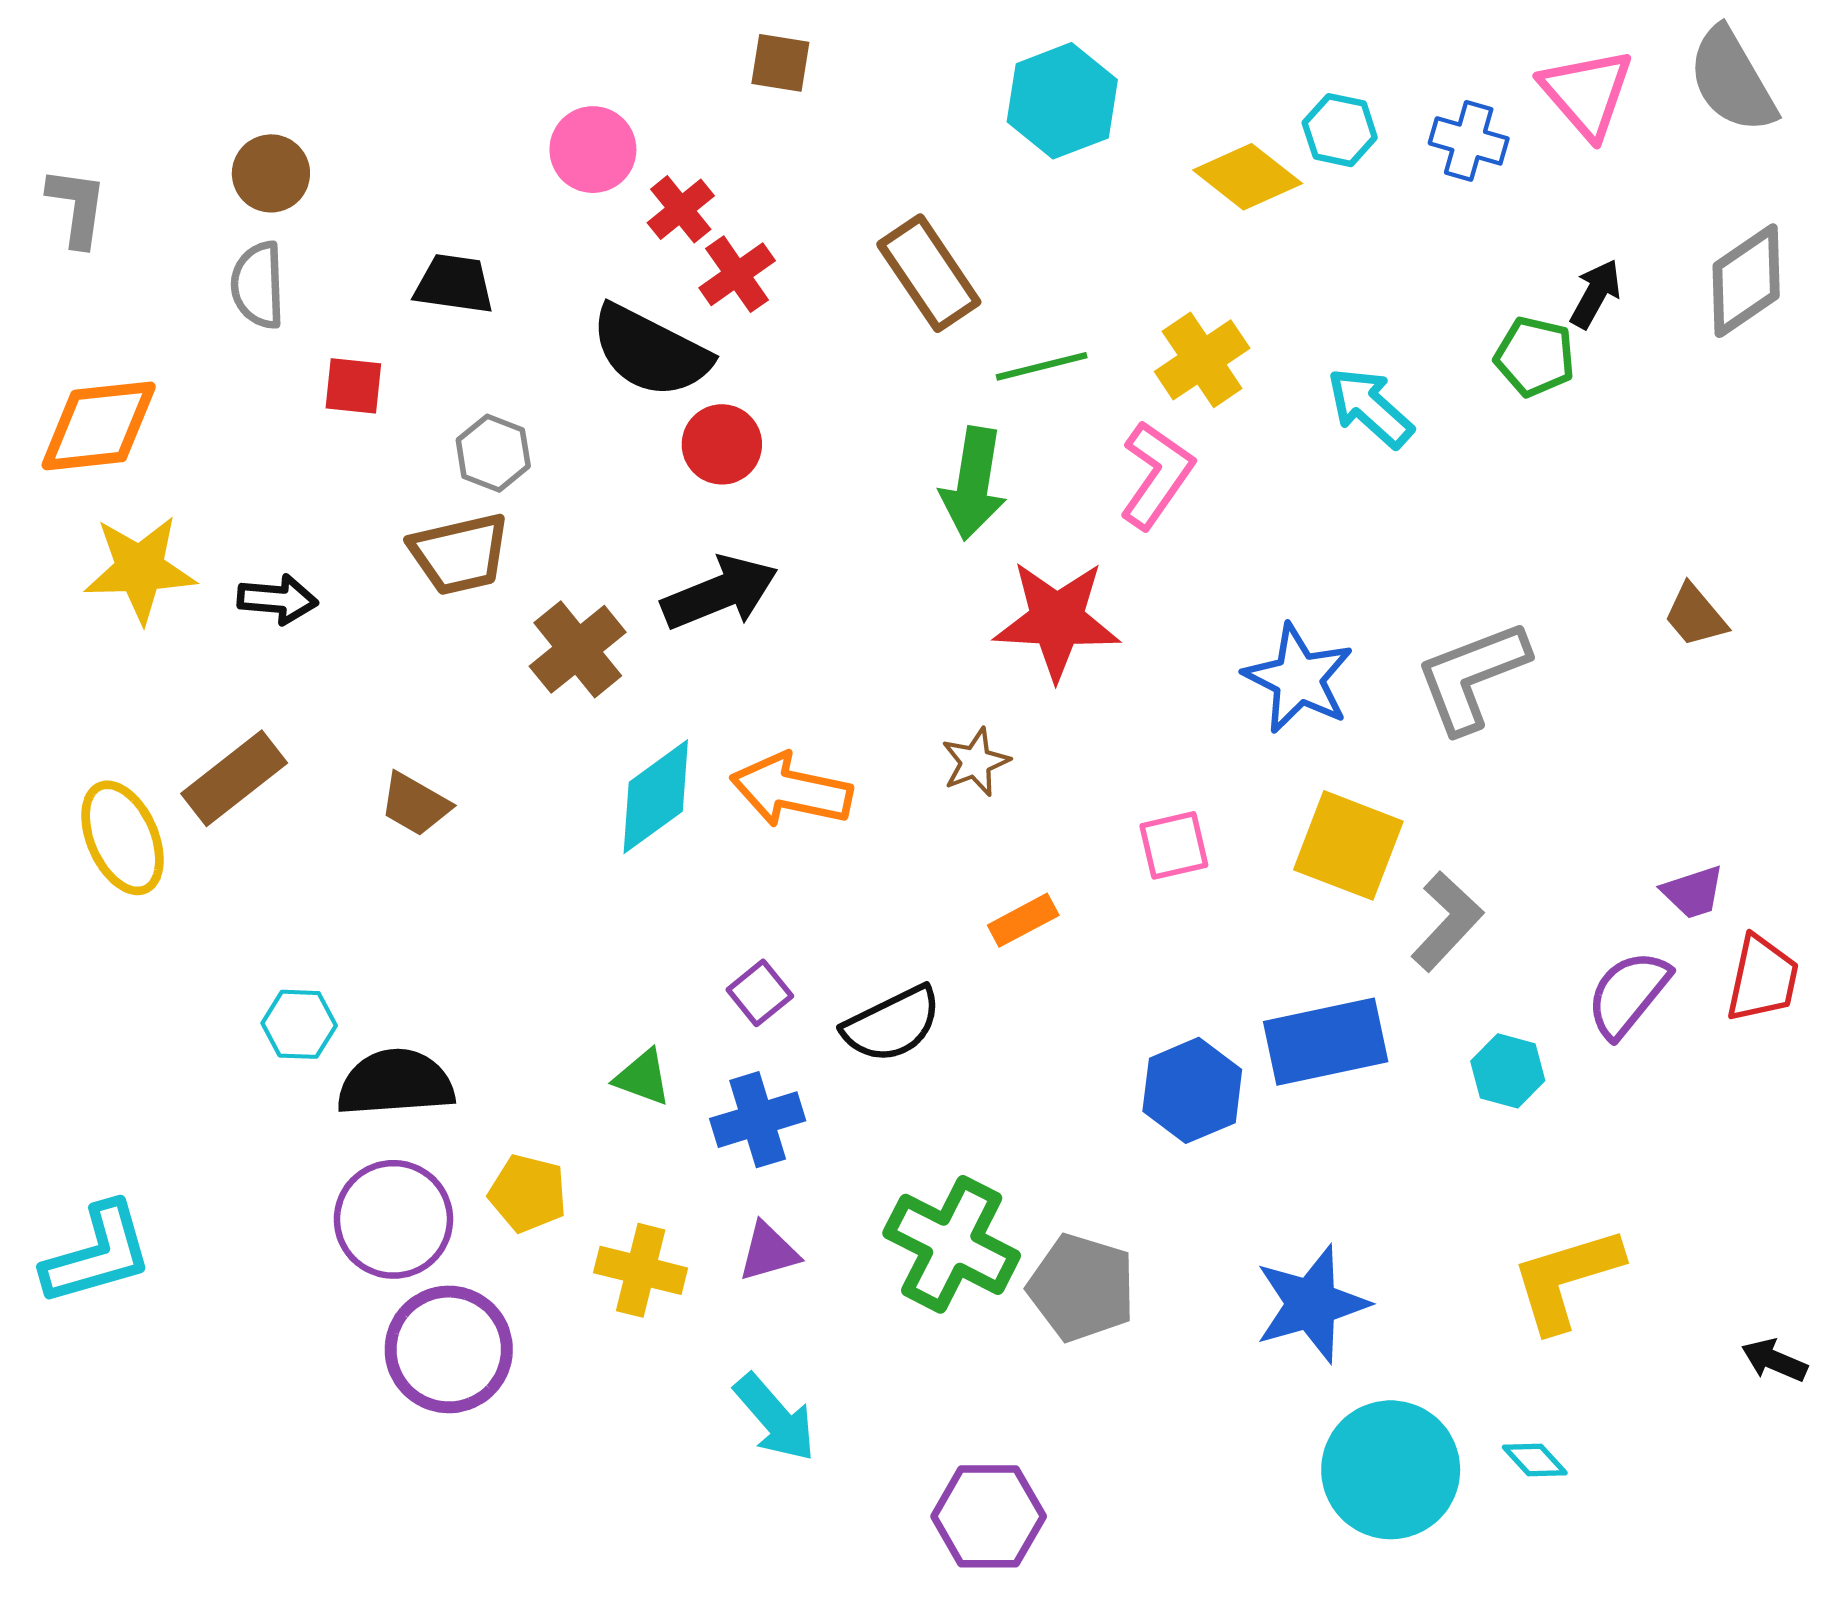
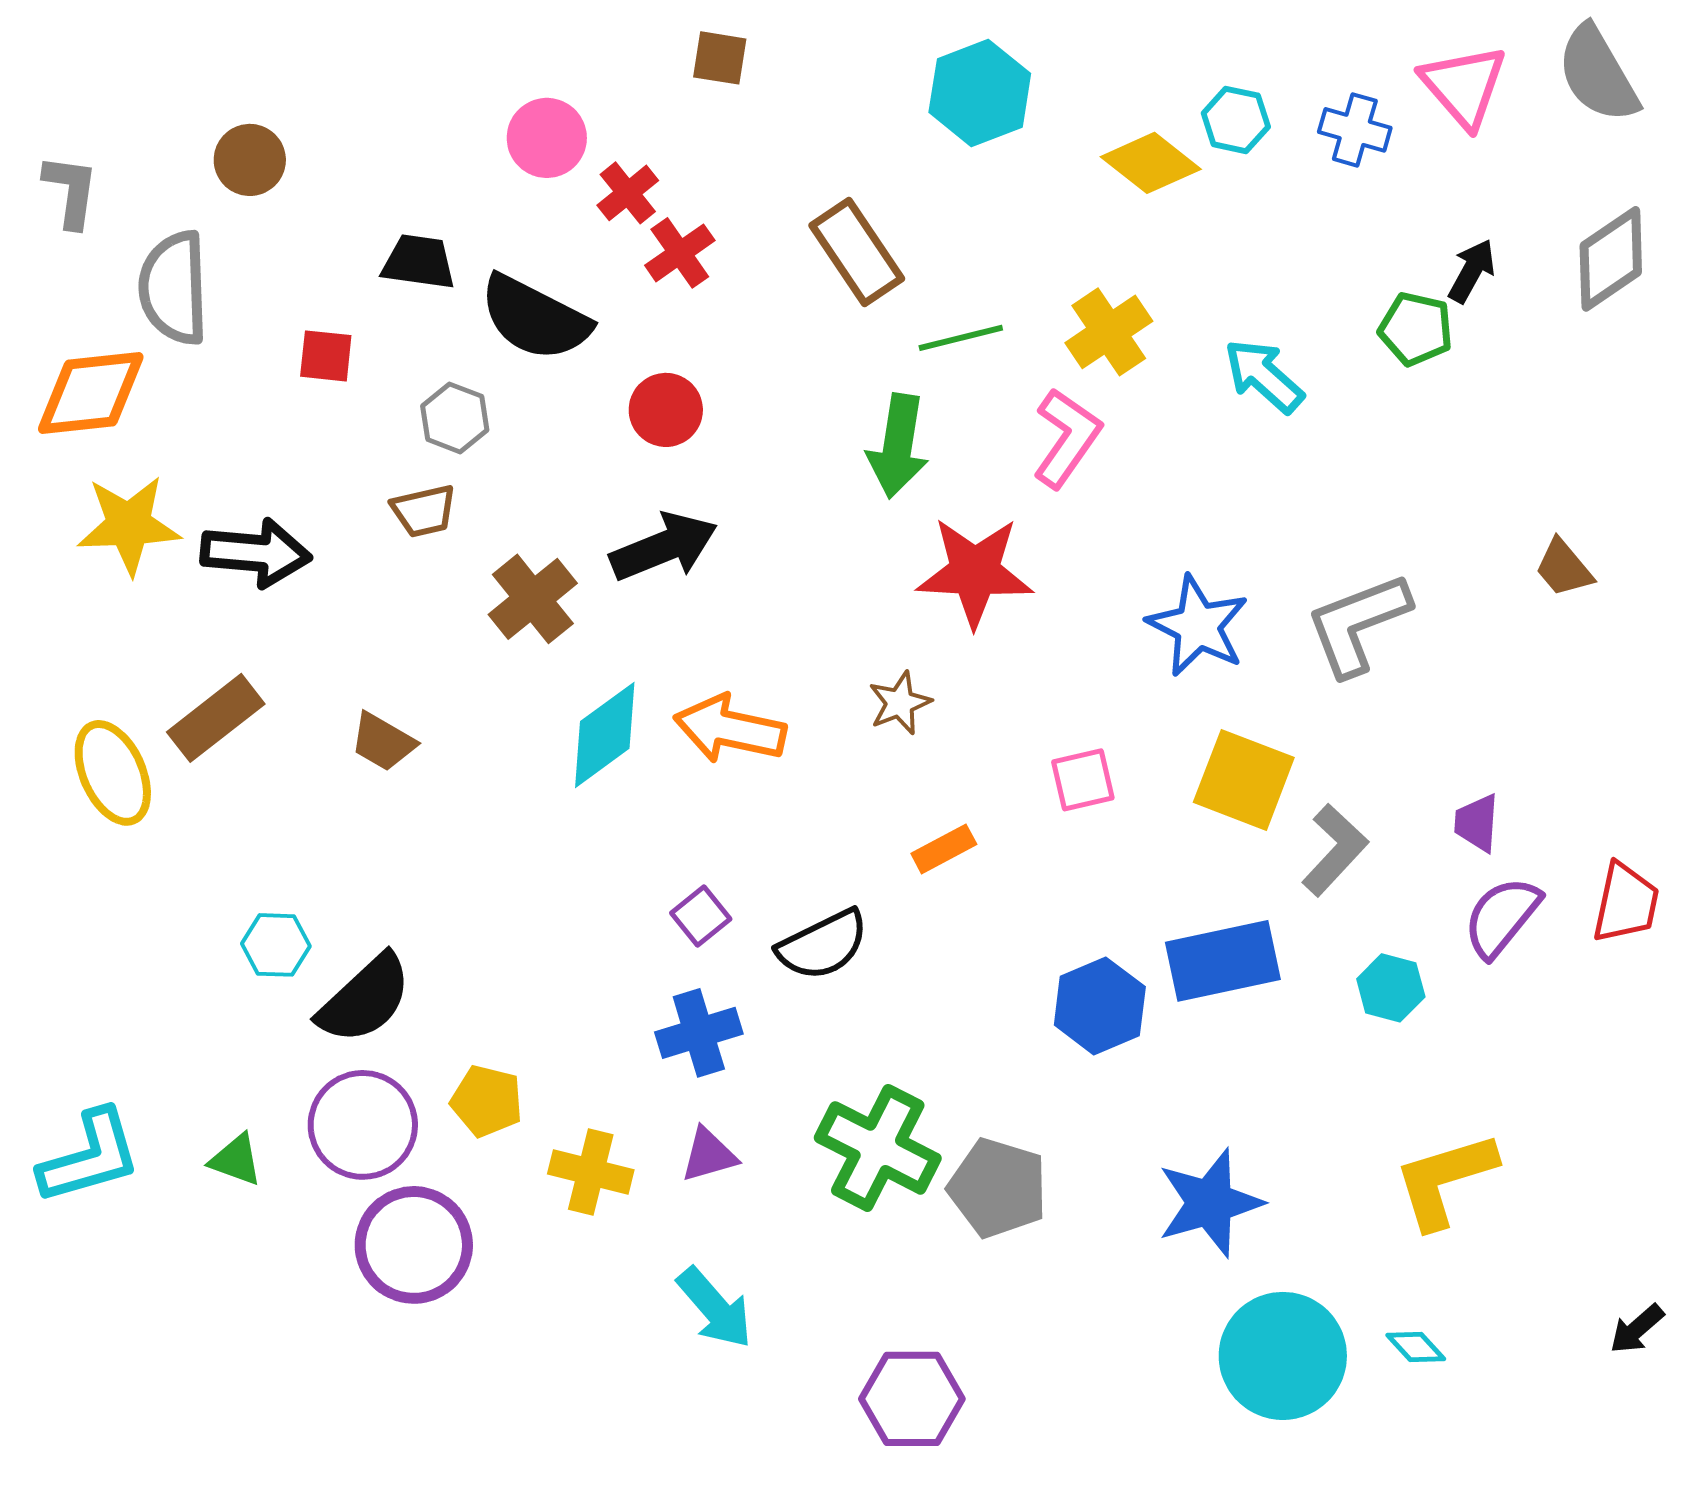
gray semicircle: (258, 285) -> (174, 288), moved, size x1.4
black semicircle: (650, 351) -> (535, 318), moved
brown trapezoid: (460, 554) -> (424, 511), size x0.7
black arrow: (277, 599) -> (256, 553), size x1.5
purple trapezoid: (1693, 892) -> (1477, 823), moved, turned 112
green triangle: (643, 1077) -> (236, 1160), moved
black semicircle: (396, 1083) -> (365, 999), turned 141
black arrow: (1774, 1360) -> (1637, 1329), moved, turned -64

